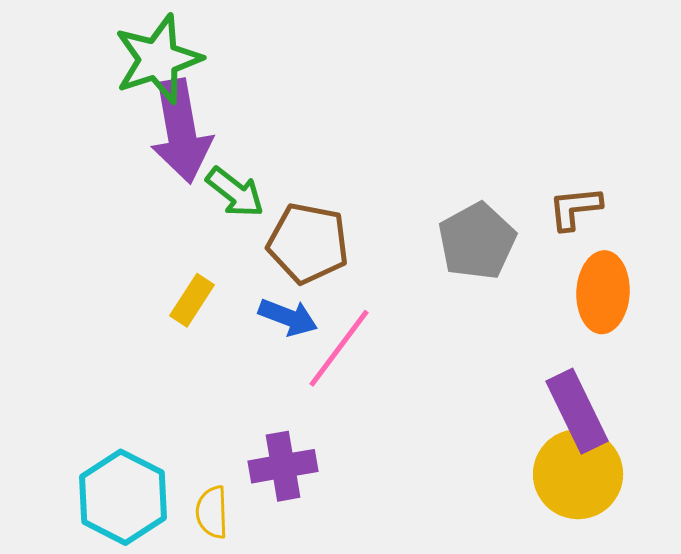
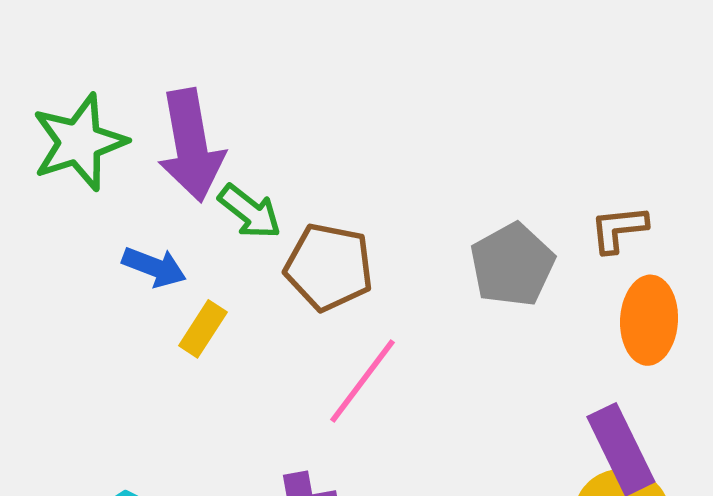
green star: (158, 59) -> (79, 142), moved
blue arrow: (288, 317) -> (154, 267), moved

